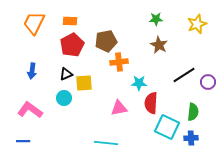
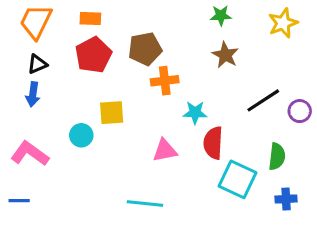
black triangle: (66, 74) -> (37, 64), moved
blue cross: (191, 138) -> (286, 199), moved

